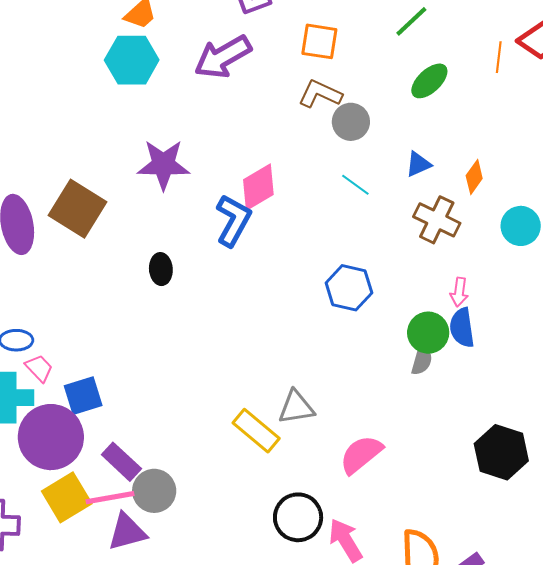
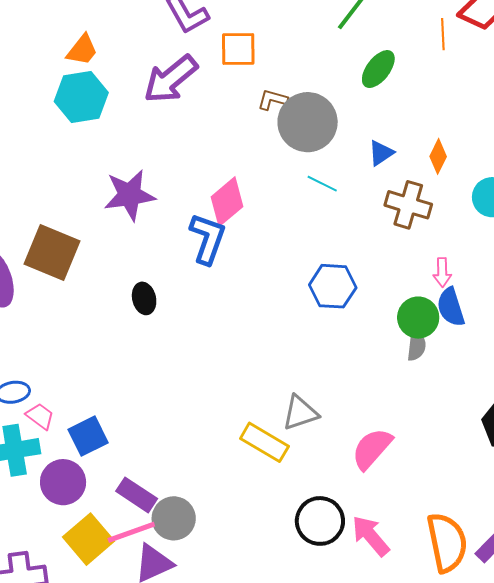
orange square: (319, 41) -> (238, 49), moved
brown L-shape: (320, 94) -> (273, 100), size x0.7
gray circle: (351, 122) -> (308, 122), size x1.6
purple circle: (51, 437) -> (63, 482), size x0.7

